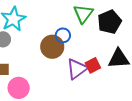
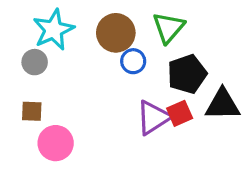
black pentagon: (109, 22) -> (187, 74), moved
brown circle: (52, 47) -> (116, 33), moved

